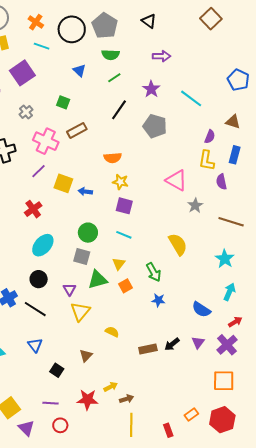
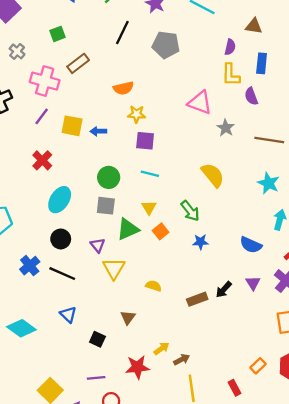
green square: (63, 102) -> (57, 34), turned -32

